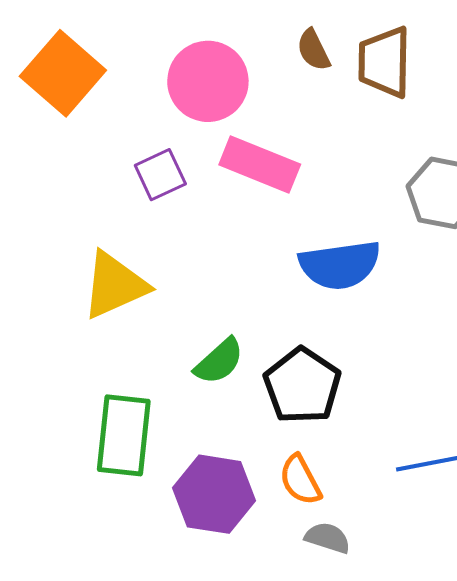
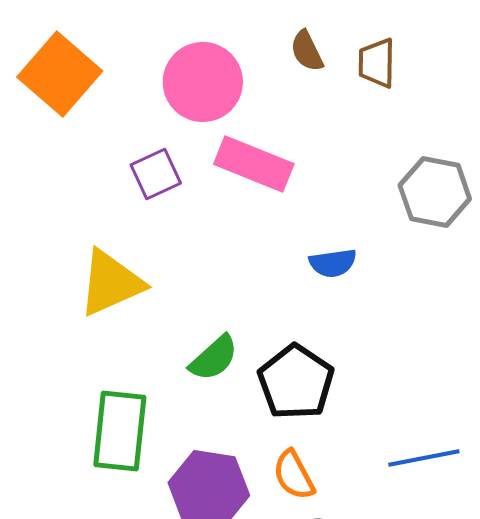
brown trapezoid: (384, 62) -> (377, 63), size x0.7
blue semicircle: (340, 265) -> (333, 263), size x0.6

